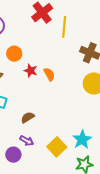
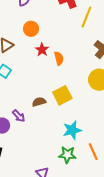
brown semicircle: (28, 117) -> (39, 102), moved
yellow square: (57, 147) -> (62, 95), moved

